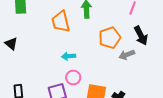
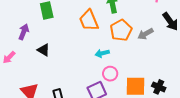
orange pentagon: (110, 38) -> (121, 30), moved
gray arrow: (127, 55) -> (145, 34), moved

